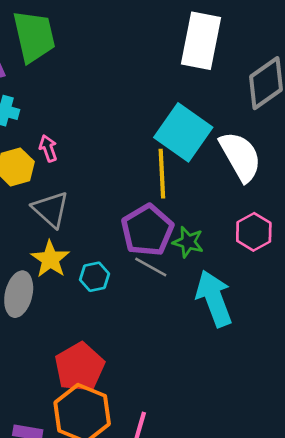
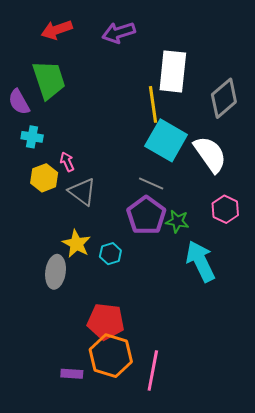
yellow line: (162, 174) -> (153, 104), moved
gray triangle: (51, 209) -> (82, 192), moved
gray line: (151, 267) -> (151, 183), moved
red pentagon: (80, 367) -> (106, 322), turned -30

